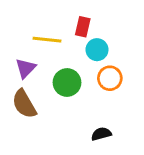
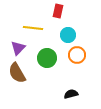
red rectangle: (83, 27) -> (58, 11), moved

